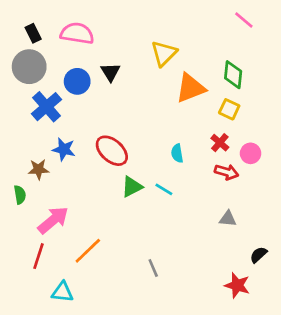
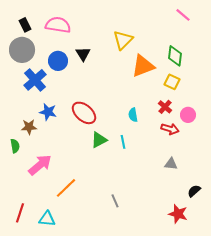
cyan line: (164, 189) -> (123, 142), turned 48
red line: (38, 256) -> (20, 213), moved

